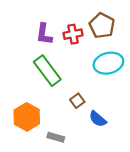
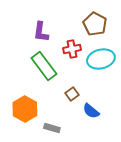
red cross: (73, 34) -> (72, 49), moved

